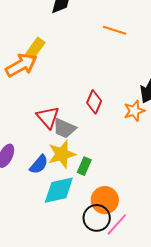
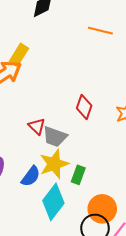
red triangle: (48, 117) -> (37, 126), size x0.7
cyan diamond: (59, 190) -> (53, 202), turned -36

